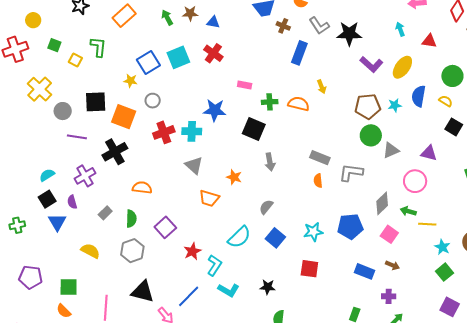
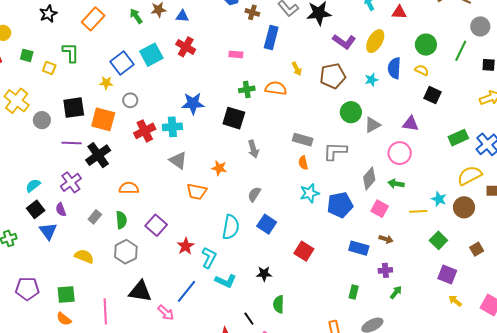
pink rectangle: (245, 85) -> (236, 54), moved
brown pentagon: (368, 106) -> (333, 76), moved
purple line: (77, 137) -> (72, 143), moved
yellow line: (427, 224) -> (418, 211), moved
cyan star: (313, 232) -> (310, 193), moved
cyan semicircle: (239, 237) -> (231, 227), turned -30
cyan star: (442, 247) -> (439, 199), moved
red square: (309, 269) -> (304, 251), turned 30

